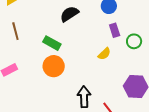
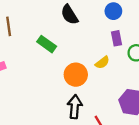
black semicircle: (69, 14) -> (69, 15), turned -96
orange circle: (54, 66) -> (76, 75), moved

